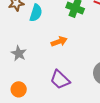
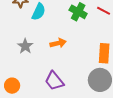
gray star: (19, 53) -> (25, 46), moved

